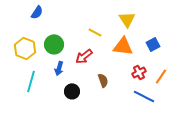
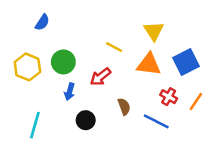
blue square: (153, 44) -> (186, 62), size x1.5
red cross: (139, 72) -> (169, 97), turned -32
cyan line: (31, 81) -> (35, 125), moved
blue line: (144, 96) -> (156, 121), moved

